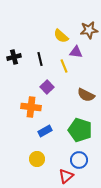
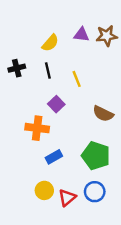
yellow semicircle: (61, 36) -> (50, 43), moved, turned -91
purple triangle: (76, 52) -> (81, 35), moved
red triangle: (66, 176) -> (67, 198), moved

